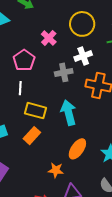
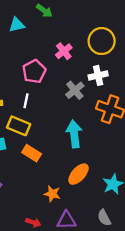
gray cross: (64, 72) -> (75, 90), turned -36
yellow rectangle: (36, 111) -> (19, 126), moved
orange rectangle: (32, 136) -> (32, 153), turned 72

